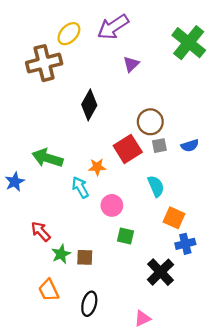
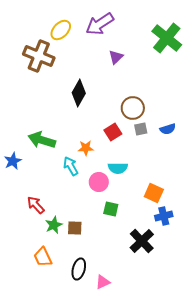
brown cross: (44, 63) -> (39, 56), turned 36
red square: (128, 149) -> (113, 132), size x0.7
cyan semicircle: (156, 186) -> (118, 168), moved, turned 114
pink triangle: (142, 318) -> (103, 282), moved

